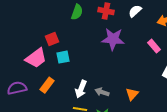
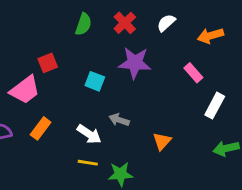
red cross: (106, 11) -> (125, 23), turned 35
cyan square: (63, 57) -> (95, 81), moved, turned 32
white arrow: (81, 89) -> (89, 134), turned -78
gray arrow: (102, 92) -> (119, 120), moved

